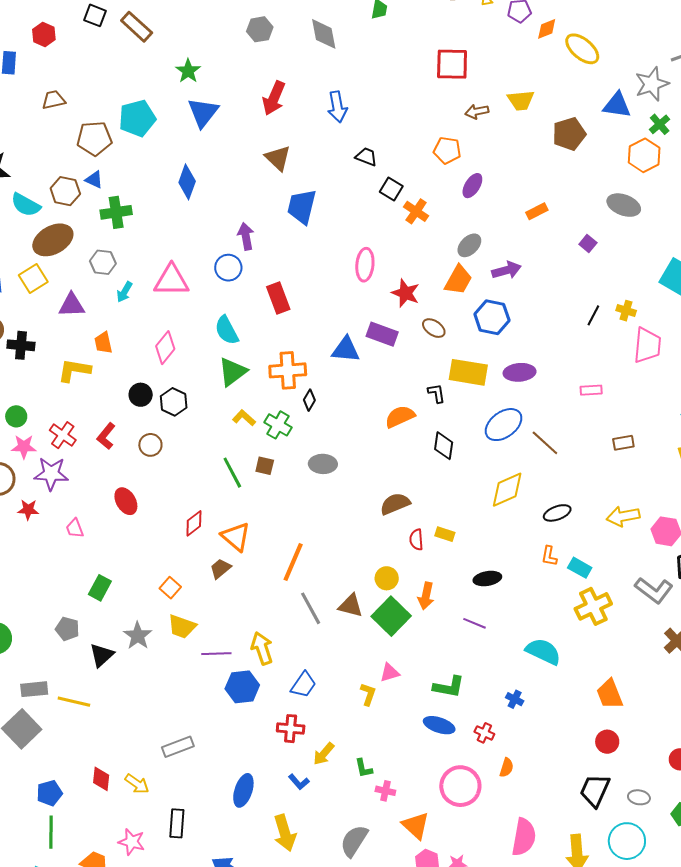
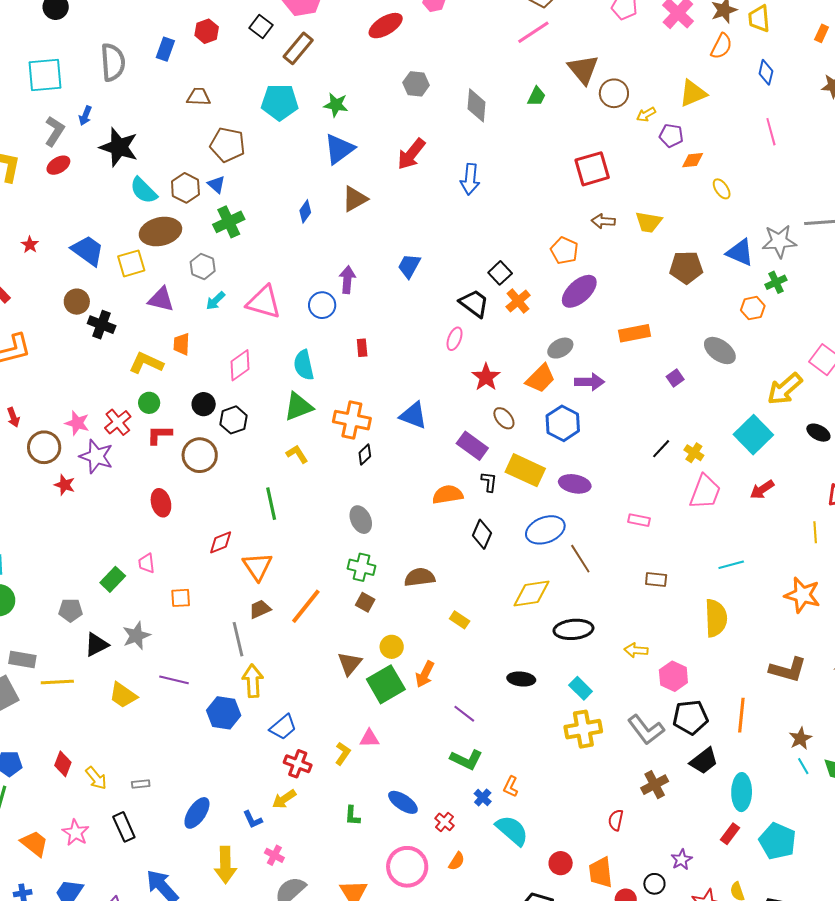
brown rectangle: (137, 27) -> (298, 48), turned 72
yellow ellipse: (582, 49) -> (722, 189), size x0.6
red square: (452, 64) -> (592, 169), turned -33
green star: (188, 71) -> (336, 105), turned 30
cyan pentagon: (137, 118) -> (280, 102), moved
orange hexagon: (644, 155) -> (753, 308), size x0.7
black trapezoid: (366, 157) -> (474, 303), moved, size x1.4
brown triangle: (278, 158) -> (355, 199), moved, turned 32
blue diamond: (187, 182) -> (305, 211), size x0.7
purple ellipse: (472, 186) -> (579, 291), size x1.5
blue trapezoid: (302, 207) -> (409, 266), size x0.7
orange rectangle: (537, 211) -> (634, 333), size x1.4
green cross: (116, 212) -> (229, 222), turned -32
pink ellipse: (365, 265) -> (455, 339), size x0.7
red rectangle: (278, 298) -> (362, 348), size x0.6
purple rectangle: (382, 334) -> (472, 446), moved
green circle: (16, 416) -> (149, 403), moved
green cross: (278, 425) -> (361, 567), moved, turned -32
red L-shape: (106, 436) -> (159, 435), turned 36
brown circle: (150, 445) -> (200, 455), size x1.5
gray ellipse: (323, 464) -> (361, 520), turned 48
brown square: (265, 466) -> (365, 602), moved
black ellipse: (557, 513) -> (573, 629), size x1.4
yellow arrow: (623, 516) -> (636, 650), size x0.7
pink trapezoid: (75, 528) -> (147, 563), moved
red semicircle: (416, 540) -> (616, 820), moved
orange L-shape: (549, 556) -> (511, 787), moved
brown trapezoid: (220, 569) -> (260, 609), moved
black ellipse: (487, 579) -> (521, 679), moved
orange square: (170, 588) -> (181, 598), turned 30
brown triangle: (351, 606) -> (350, 664), turned 40
gray line: (311, 608) -> (238, 639), moved
yellow trapezoid: (182, 626) -> (123, 695), moved
gray pentagon: (67, 629) -> (70, 610), turned -30
cyan semicircle: (543, 652) -> (512, 830), moved
purple line: (216, 654) -> (174, 680), moved
green L-shape: (449, 687) -> (466, 760), moved
orange trapezoid: (610, 694) -> (601, 872), moved
yellow line: (74, 702) -> (57, 682), turned -32
red cross: (291, 729) -> (298, 764), moved
gray rectangle: (178, 747) -> (141, 784), moved, size x0.6
green L-shape: (364, 768) -> (352, 816), moved
pink cross: (385, 791) -> (274, 855), moved
black rectangle: (177, 823) -> (124, 827), turned -44

